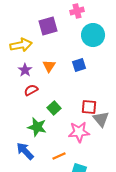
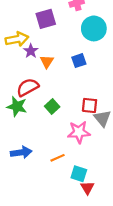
purple star: (25, 70) -> (31, 51), moved
red semicircle: (31, 90) -> (28, 87), size x1.5
green star: (37, 127) -> (17, 106), moved
blue arrow: (25, 151) -> (21, 152), turned 126

